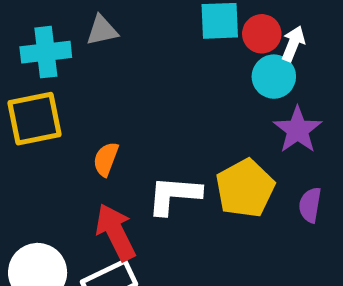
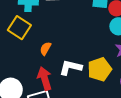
yellow square: (34, 119) -> (19, 28), turned 35

